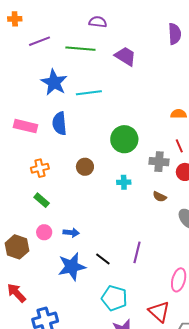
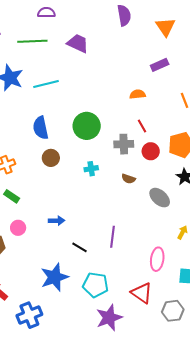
blue semicircle: (59, 123) -> (41, 128), moved
blue arrow: (71, 233) -> (57, 221), moved
blue star: (72, 267) -> (55, 277), moved

